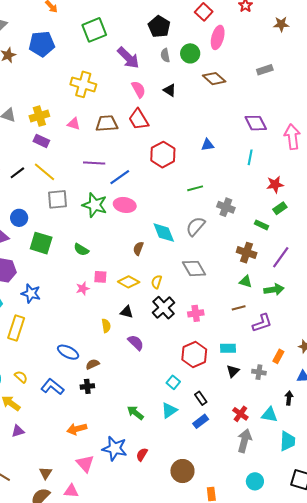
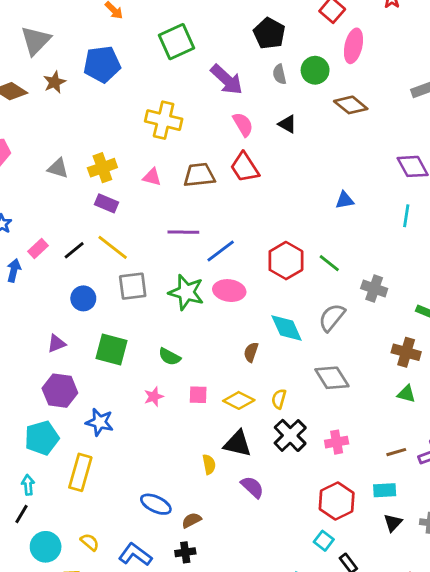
red hexagon: (163, 155) -> (286, 261), moved
green line: (195, 188) -> (329, 263), turned 56
blue circle: (19, 218) -> (83, 298), moved
pink star: (83, 289) -> (154, 397), moved
brown line: (239, 308) -> (396, 452), moved
black triangle: (127, 312) -> (238, 444), size x1.5
cyan square: (173, 382) -> (324, 541), moved

